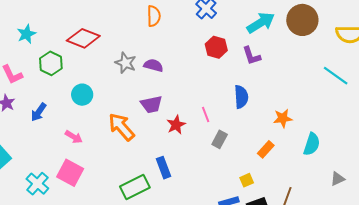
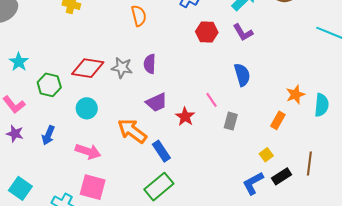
red diamond: (83, 38) -> (88, 68), moved
purple semicircle: (153, 65) -> (150, 64), turned -90
orange star: (283, 118) -> (295, 95), moved
pink arrow: (74, 137) -> (88, 151), size x1.4
blue rectangle: (164, 168) -> (161, 151), moved

